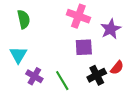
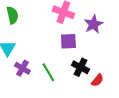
red semicircle: (117, 68) -> (97, 80), moved
black cross: (97, 75) -> (80, 67), turned -36

